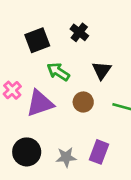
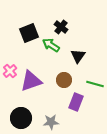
green arrow: (58, 72) -> (51, 45), moved
purple rectangle: (99, 152) -> (76, 102), moved

